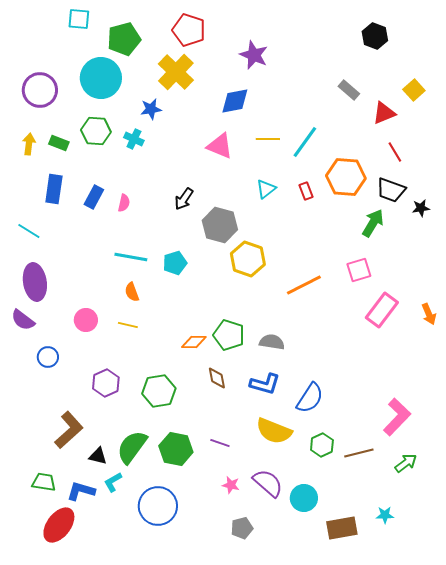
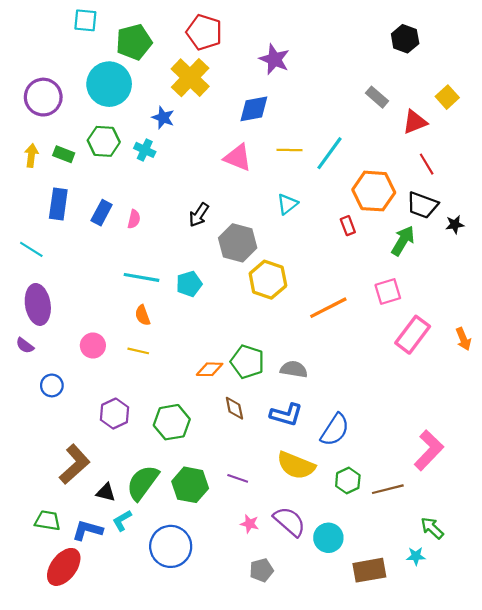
blue star: (151, 109) -> (163, 118), turned 30
red rectangle: (306, 191) -> (348, 226), moved
purple semicircle: (23, 320) -> (25, 346), size x0.7
green arrow: (406, 463) -> (432, 528), moved, turned -100

